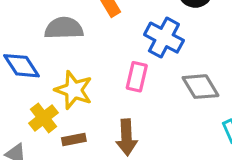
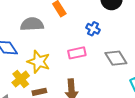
blue cross: (164, 38) -> (93, 29), size x0.6
pink rectangle: (137, 77) -> (77, 53), turned 66

